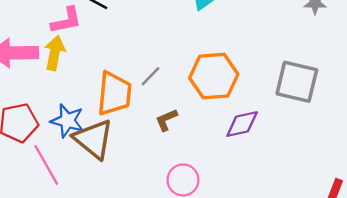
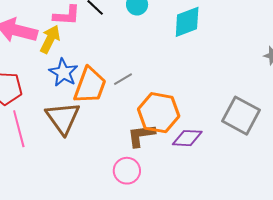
orange hexagon: (214, 76) -> (159, 113), moved
brown L-shape: (166, 120) -> (141, 135), moved, size x1.4
blue star: (67, 121) -> (63, 73), moved

